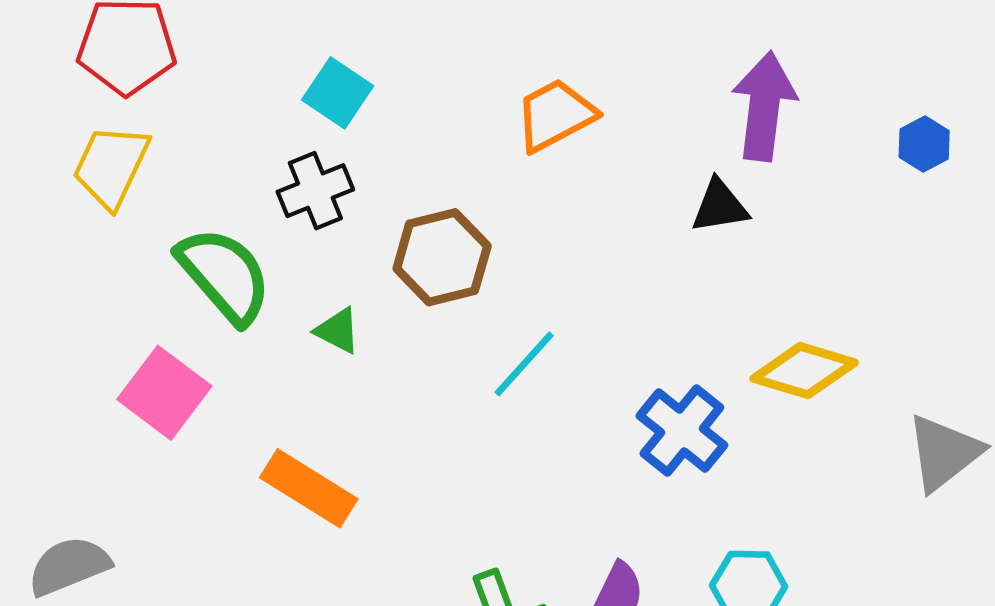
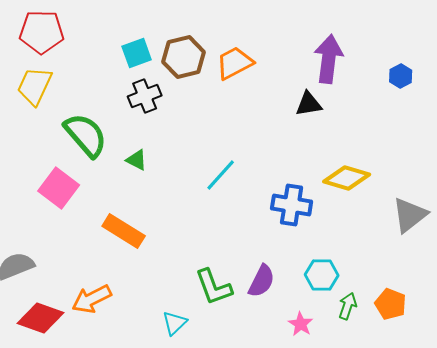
cyan square: (338, 93) -> (137, 53), turned 36
black cross: (315, 191) -> (145, 96), moved
brown hexagon: (442, 257) -> (184, 57), moved
blue cross: (682, 430) -> (292, 205), turned -30

